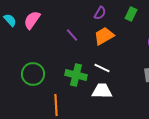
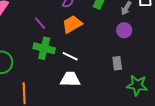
green cross: (76, 75) -> (44, 48), moved

